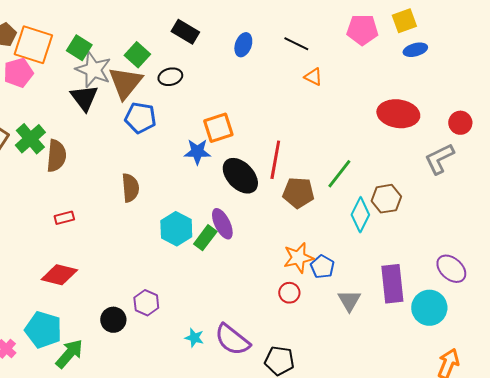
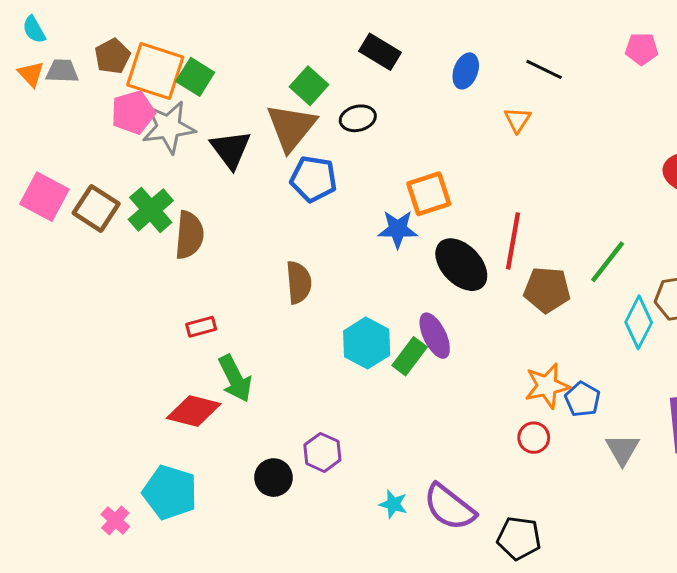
pink pentagon: (362, 30) -> (642, 49), size x0.7
green square: (79, 48) -> (195, 77), moved
gray star: (93, 70) -> (169, 127), moved, turned -30
orange triangle: (313, 77) -> (517, 120), moved, turned 36
green arrow: (69, 354) -> (235, 378), moved, turned 112

